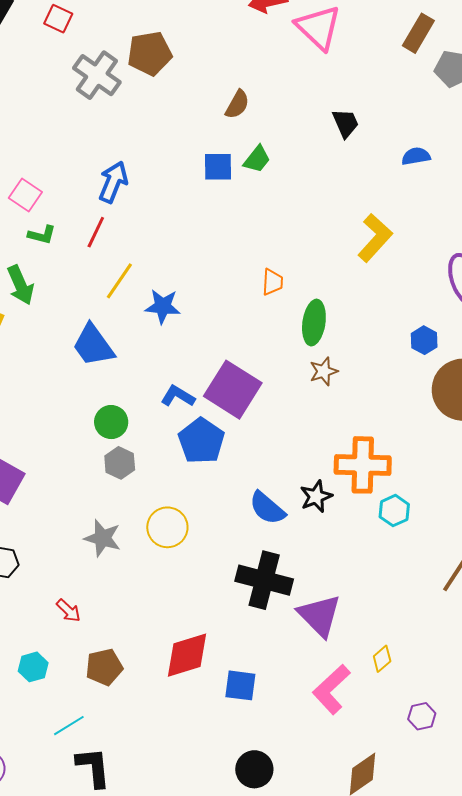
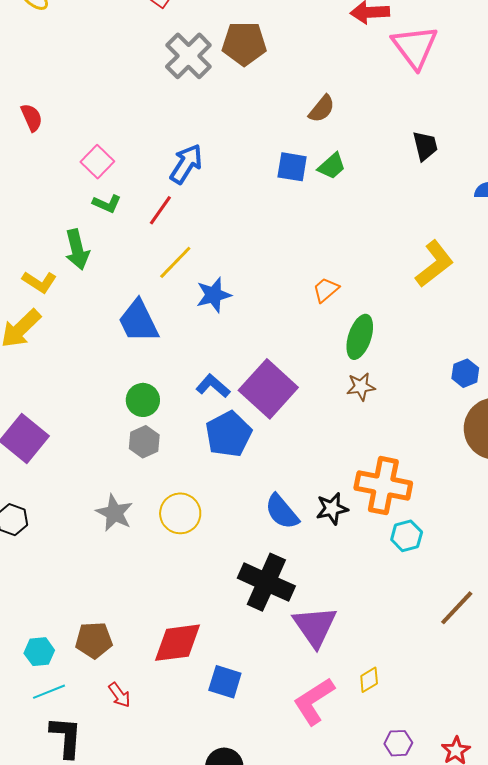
orange trapezoid: (272, 282) -> (326, 290), turned -144
blue star: (163, 306) -> (214, 295), turned -30
red arrow: (68, 611) -> (119, 695), moved
cyan hexagon: (33, 667) -> (39, 652), moved

